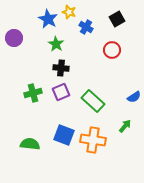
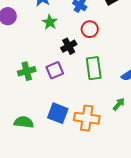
red circle: (112, 50) -> (90, 29), moved
black cross: (61, 68) -> (69, 46), moved, turned -35
green rectangle: (93, 101) -> (94, 68), moved, turned 40

